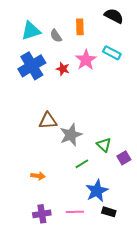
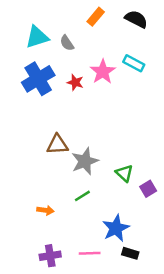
orange rectangle: (80, 27) -> (96, 17), moved, turned 42
green line: (82, 164) -> (82, 196), moved

